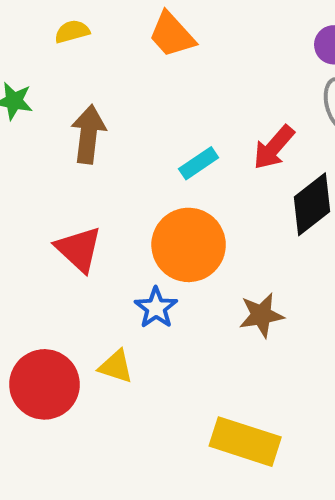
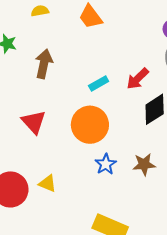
blue star: (156, 308) -> (106, 164), moved
brown star: (261, 315) -> (144, 164), moved

